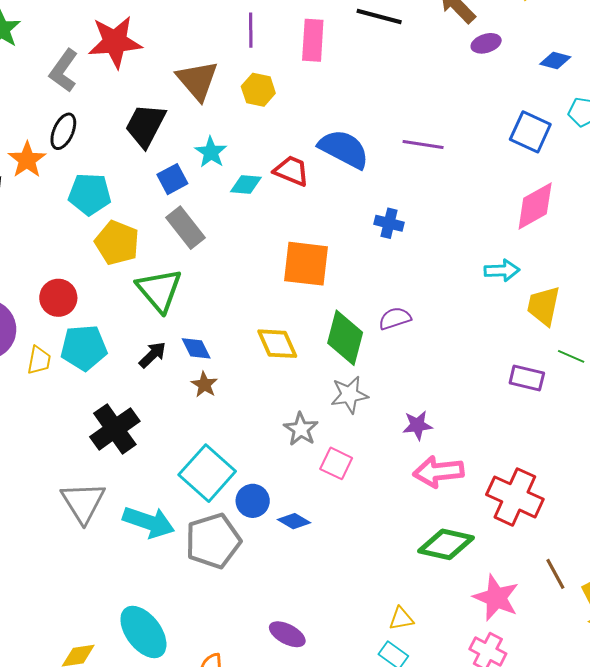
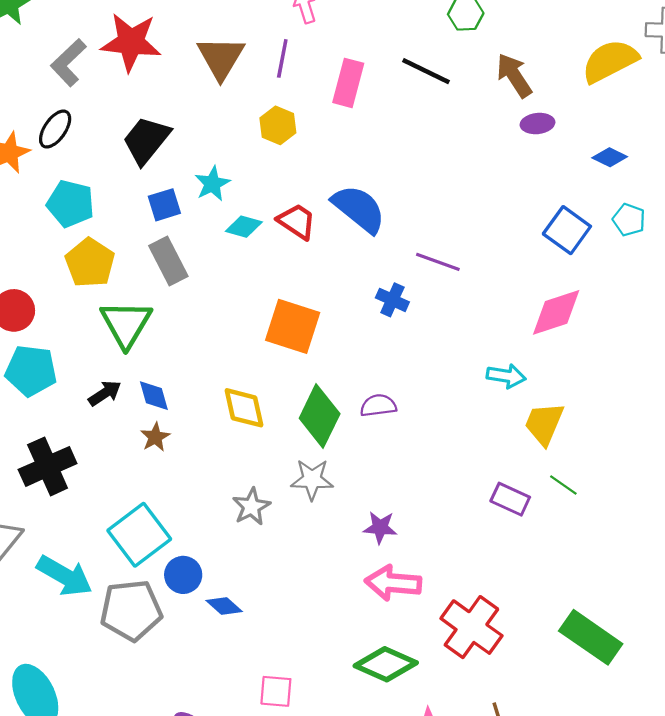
brown triangle: (197, 80) -> (221, 58), moved
purple line: (423, 145) -> (438, 262), moved
pink square: (336, 463) -> (276, 691), moved, turned -32

